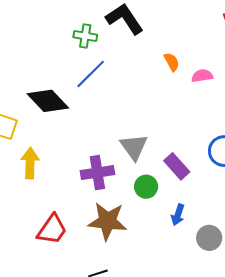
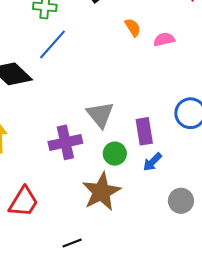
purple rectangle: (177, 166) -> (144, 131), turned 36
blue arrow: (178, 215) -> (152, 162), moved, turned 30
brown star: (107, 221) -> (101, 192), moved, turned -30

